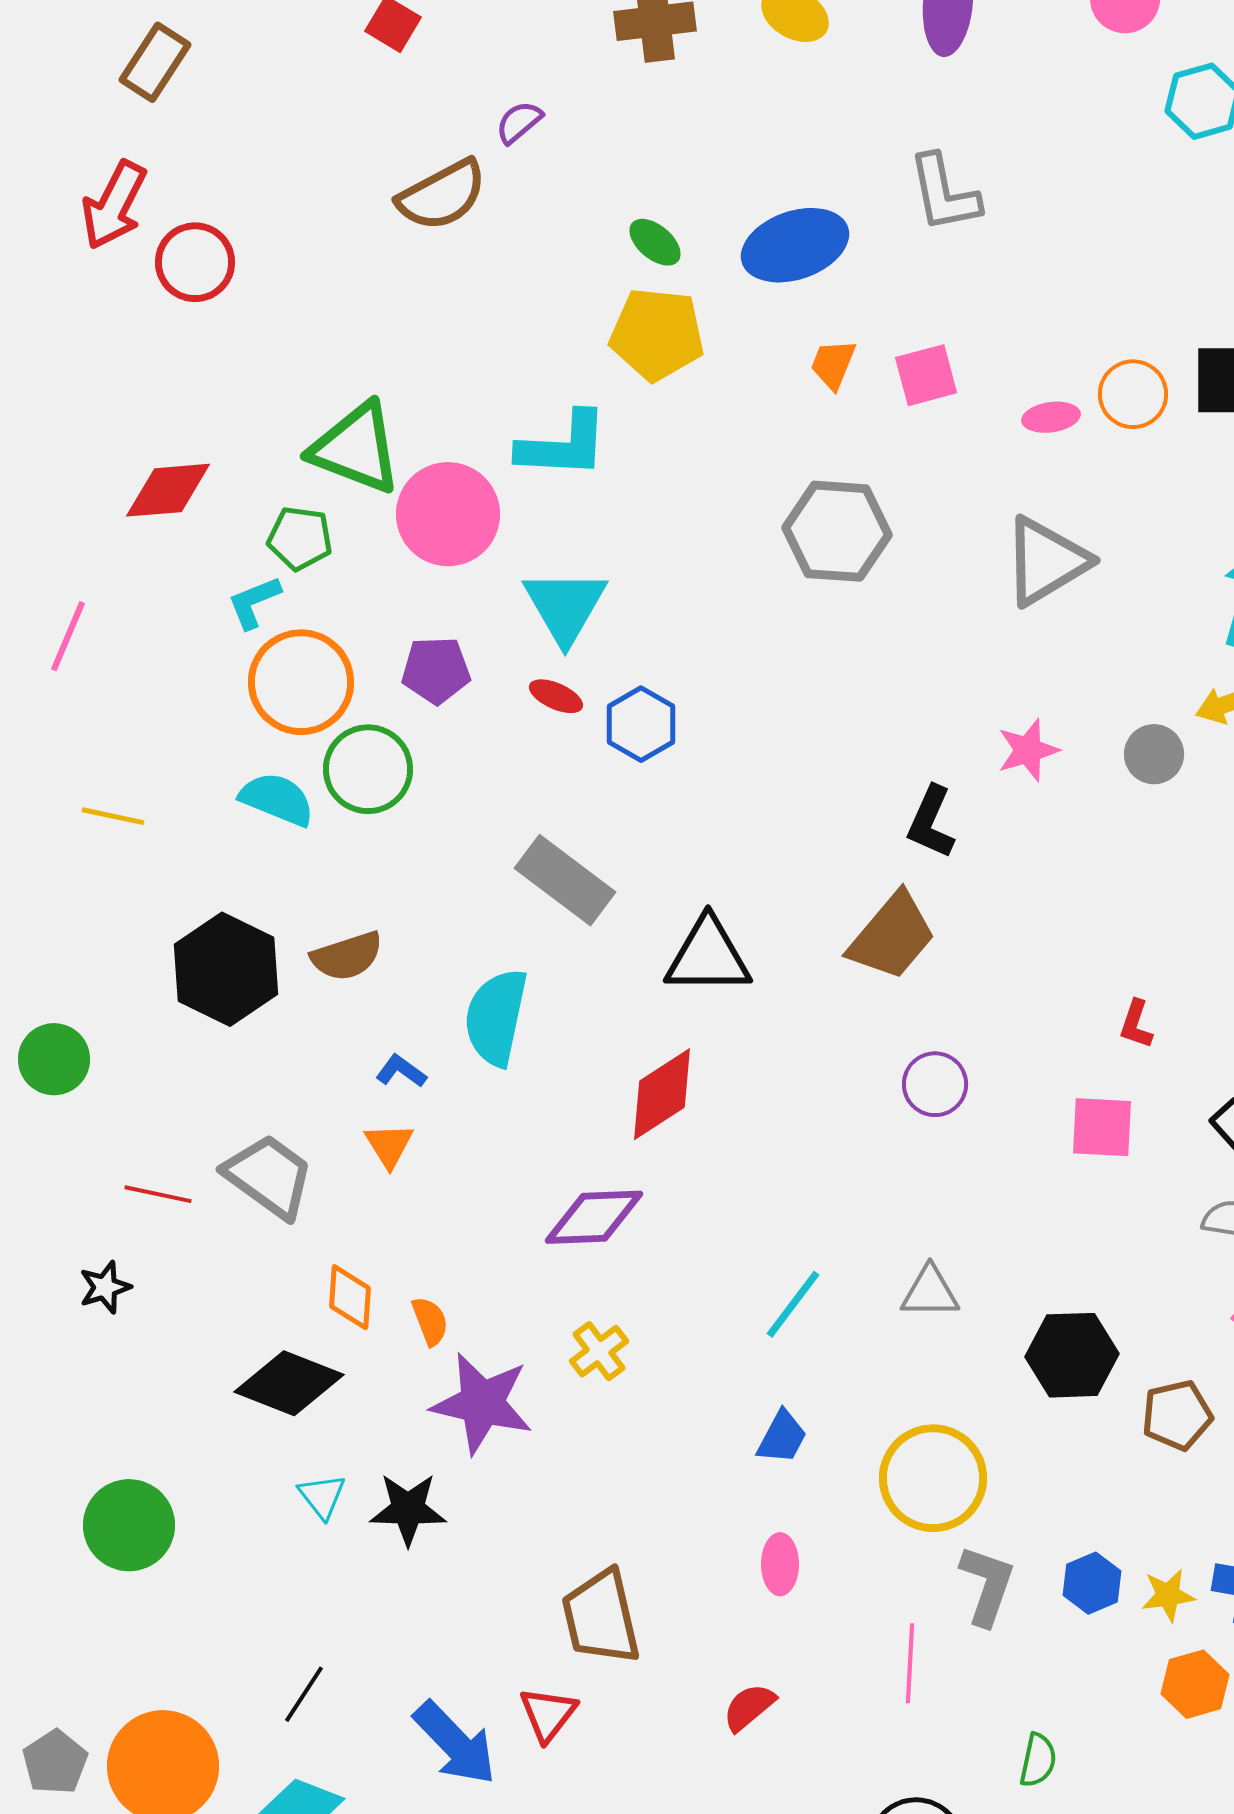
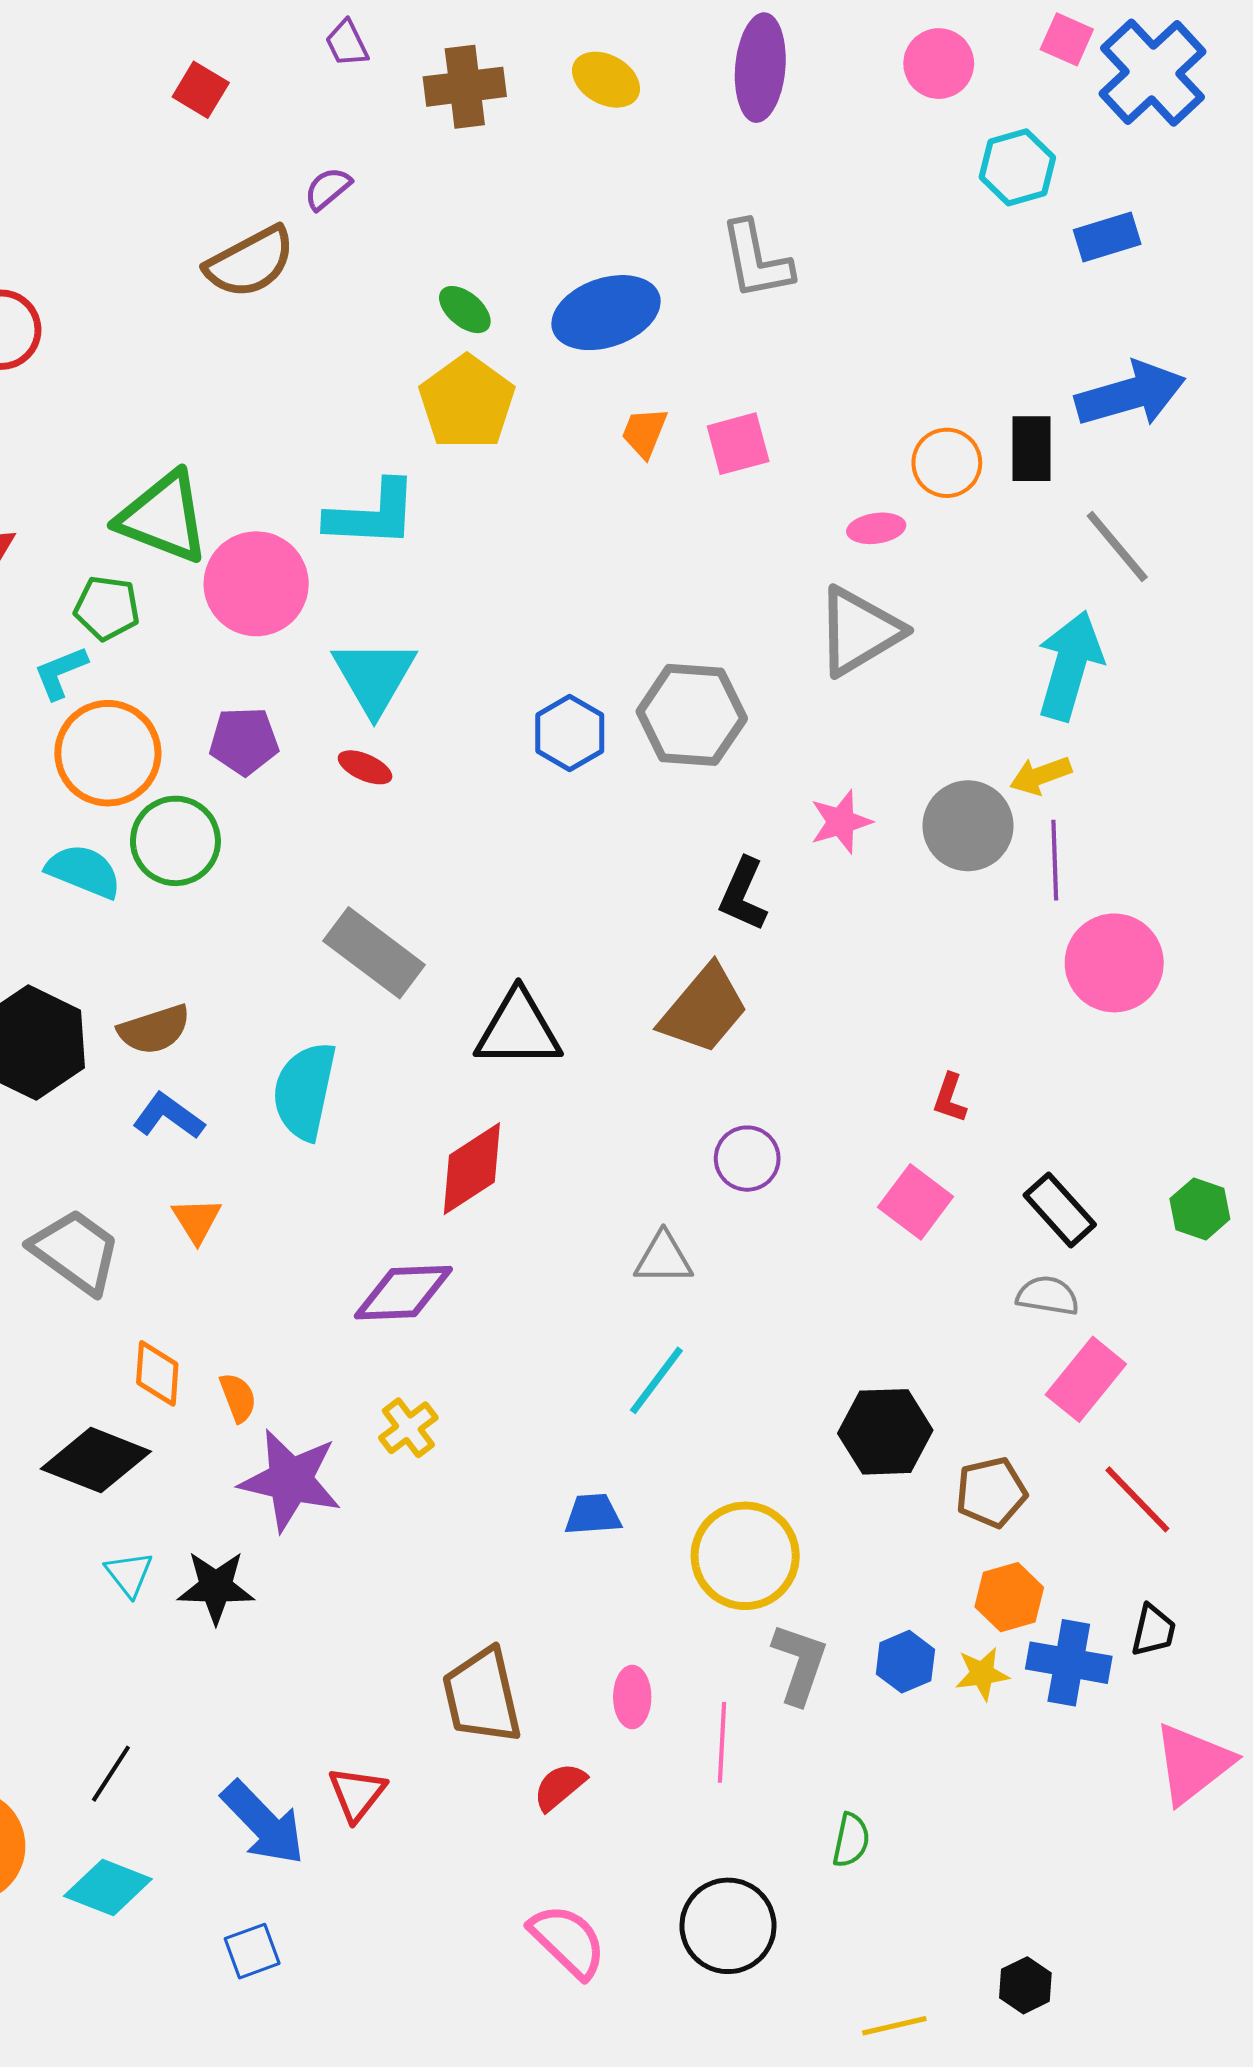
yellow pentagon: (657, 334) -> (467, 402), turned 30
pink ellipse: (1051, 417) -> (876, 528), moved
gray hexagon: (837, 531) -> (692, 715), moved
blue hexagon: (641, 724) -> (570, 733), moved
gray circle: (1154, 754) -> (968, 826), size x1.5
blue L-shape: (401, 1071) -> (168, 1116), moved, size x1.4
pink square: (1102, 1127) -> (916, 1202), turned 34
gray triangle: (930, 1292) -> (663, 1258), moved
cyan line: (793, 1304) -> (656, 1380), moved
blue trapezoid: (782, 1437) -> (593, 1514), turned -122
pink ellipse: (780, 1564) -> (632, 1697), moved
brown trapezoid: (601, 1617) -> (482, 1696), moved
orange hexagon: (1195, 1684) -> (1009, 1597), moved

